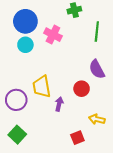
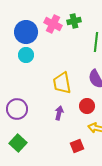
pink cross: (53, 35) -> (53, 24), moved
yellow trapezoid: (42, 87) -> (62, 83), moved
red circle: (82, 89) -> (87, 106), moved

